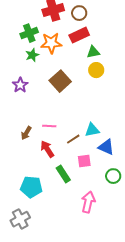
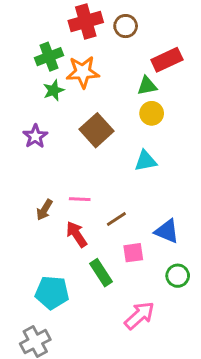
red rectangle: (79, 35) -> (167, 60), moved
cyan triangle: (92, 130) -> (145, 161), moved
pink arrow: (88, 202) -> (139, 316), turned 35

